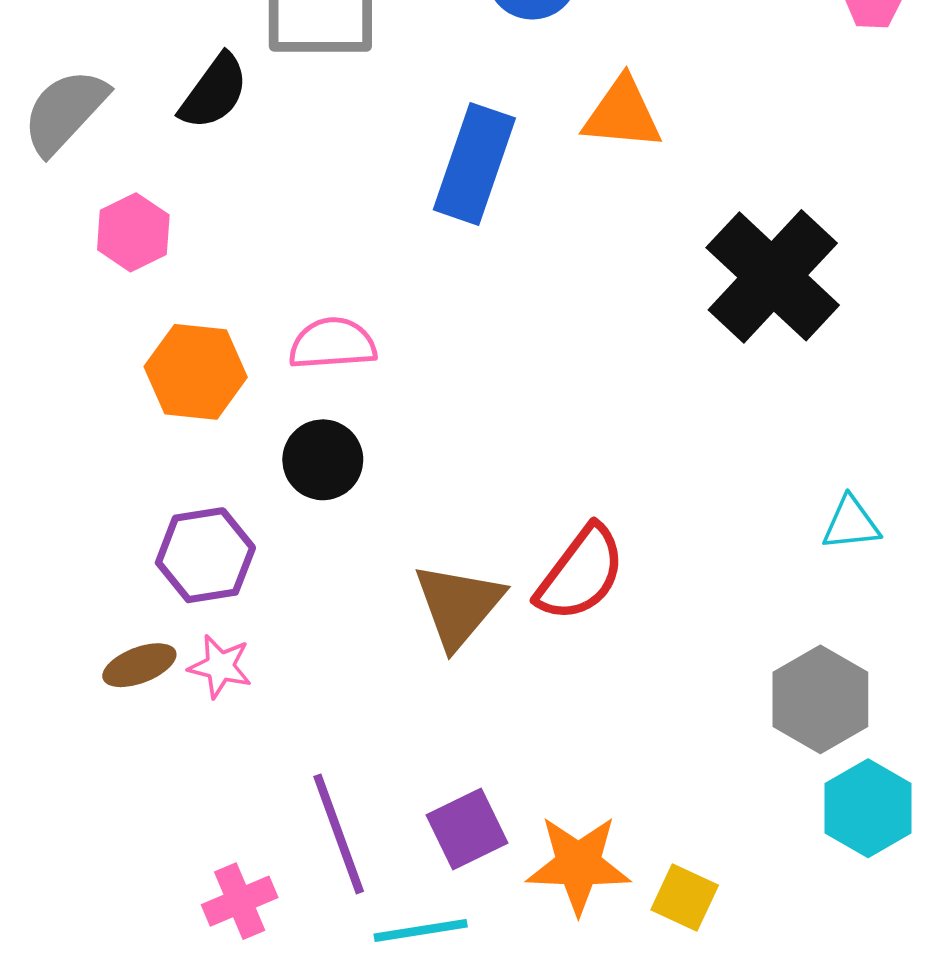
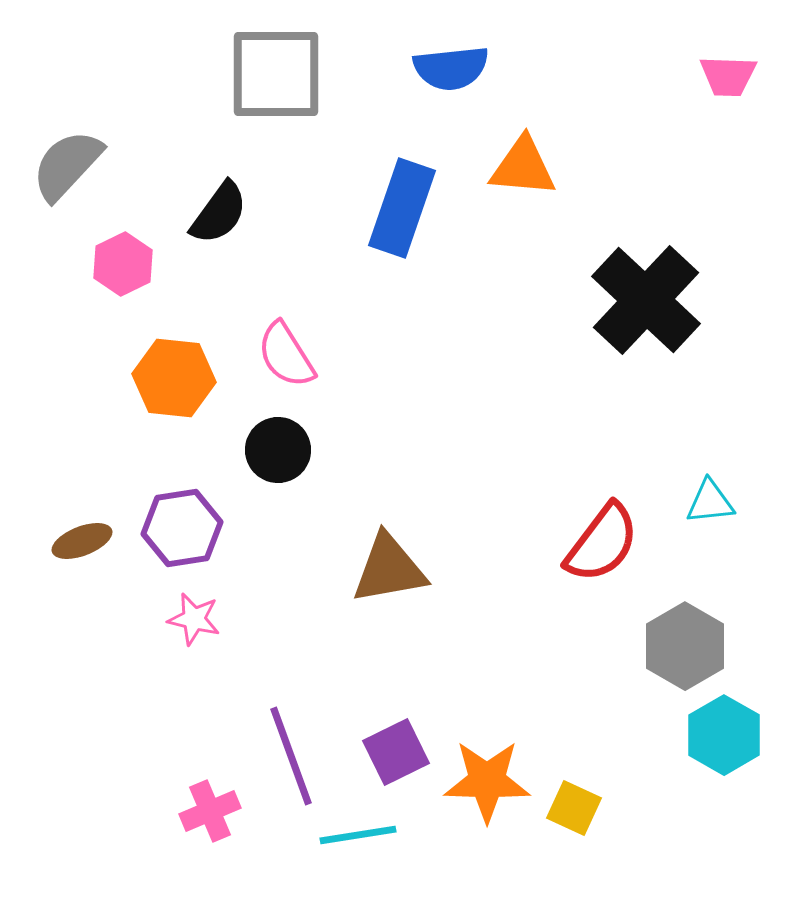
black semicircle: (214, 92) -> (219, 213), moved
pink semicircle: (333, 344) -> (286, 355), turned -118
red semicircle: (581, 574) -> (602, 543), moved
brown triangle: (459, 605) -> (389, 569), turned 40
brown ellipse: (139, 665) -> (82, 541), moved

